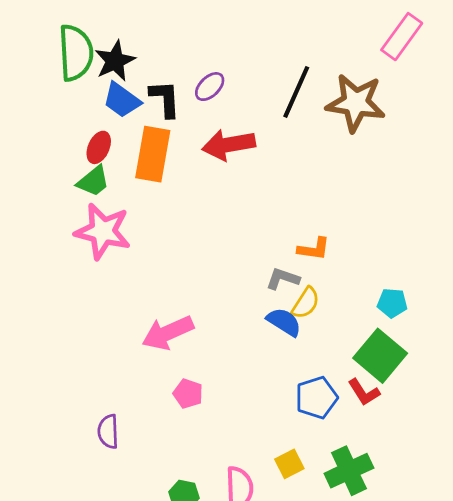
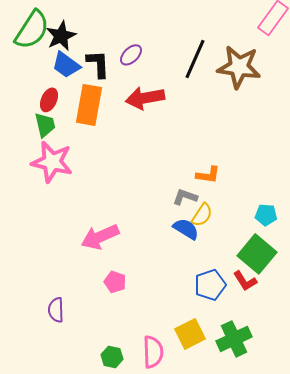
green semicircle: (76, 53) -> (32, 30), turned 36
green trapezoid: (93, 181) -> (45, 125), turned -64
yellow square: (289, 464) -> (190, 334), size x1.4

